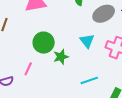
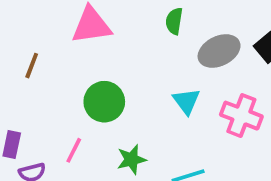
green star: (61, 57) -> (131, 159), moved

